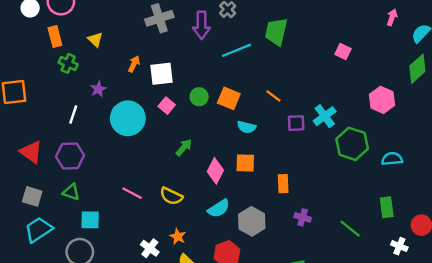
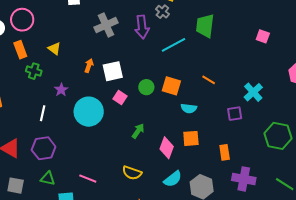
purple square: (296, 123) -> (235, 114), moved
green hexagon: (352, 144) -> (278, 136), moved
pink line: (132, 193) -> (88, 179), moved
purple cross: (303, 217) -> (244, 179), size x1.6

